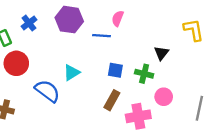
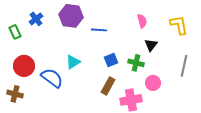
pink semicircle: (118, 18) -> (142, 21), moved, turned 144
red circle: (16, 63) -> (24, 66), moved
blue square: (115, 70) -> (111, 60), turned -32
gray line: (199, 108) -> (184, 66), moved

